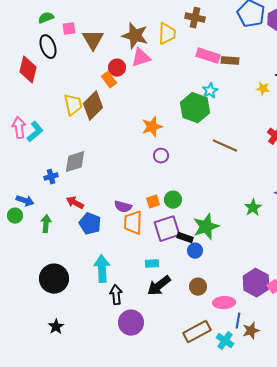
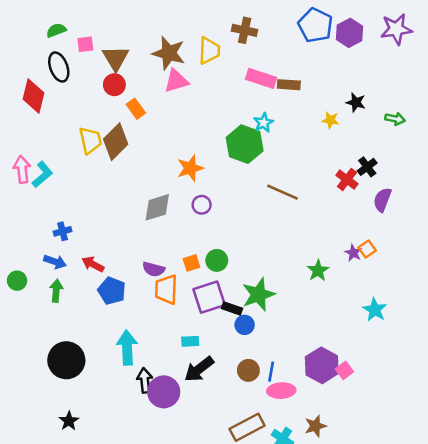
red circle: (117, 68) -> (114, 85), moved
gray diamond: (75, 162) -> (157, 207), moved
blue arrow: (25, 201) -> (55, 262), moved
blue line: (238, 321) -> (271, 372), moved
purple circle: (131, 323) -> (164, 392), moved

